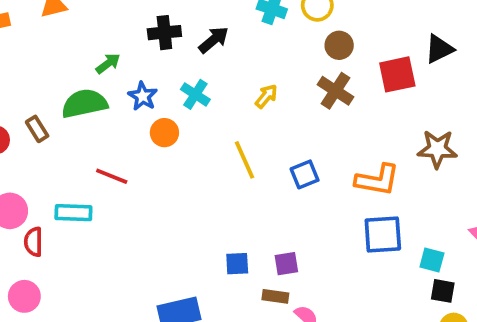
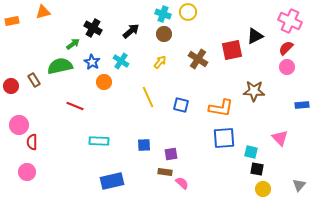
black cross: (164, 33) -> (93, 28), moved, turned 36
brown circle: (339, 45) -> (164, 34), moved
blue square: (305, 174) -> (181, 105), turned 35
cyan rectangle: (73, 213) -> (99, 141), moved
blue square: (237, 264) -> (144, 145), moved

